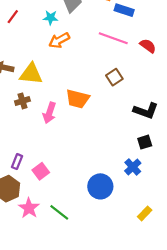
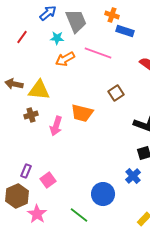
pink line: (113, 38) -> (98, 53), moved
green line: (59, 212) -> (79, 215), moved

